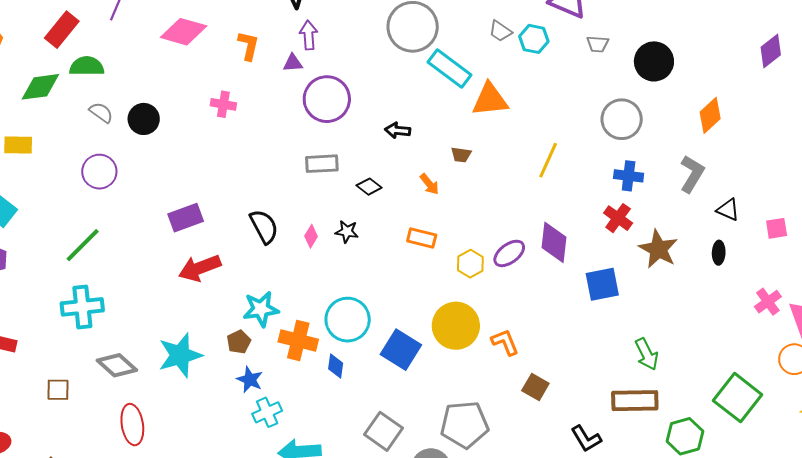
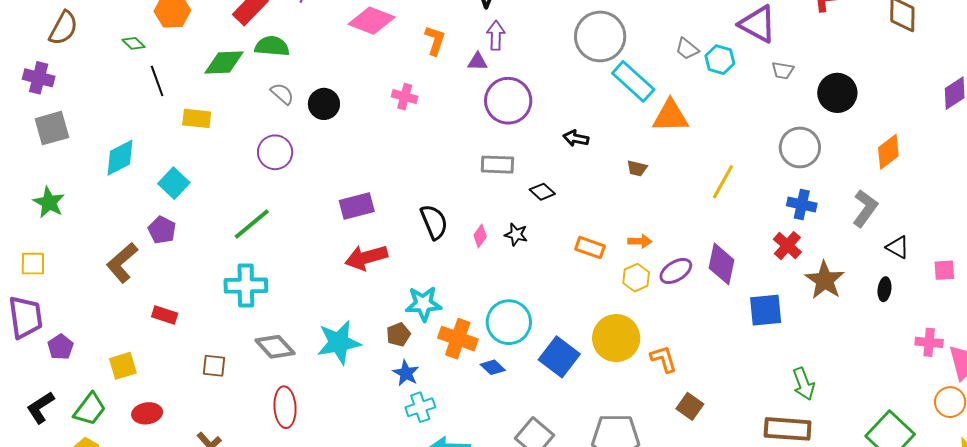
orange arrow: (429, 184) -> (640, 241), moved, turned -55
pink cross: (768, 302) -> (929, 342), turned 36
blue diamond: (336, 366) -> (493, 367), turned -60

